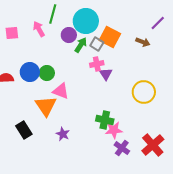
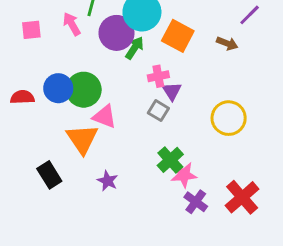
purple circle: (69, 35) -> (117, 33), size x1.5
gray square: (97, 44) -> (158, 111), moved
green circle: (47, 73) -> (84, 90), size x1.5
green cross: (105, 120) -> (170, 160), turned 36

